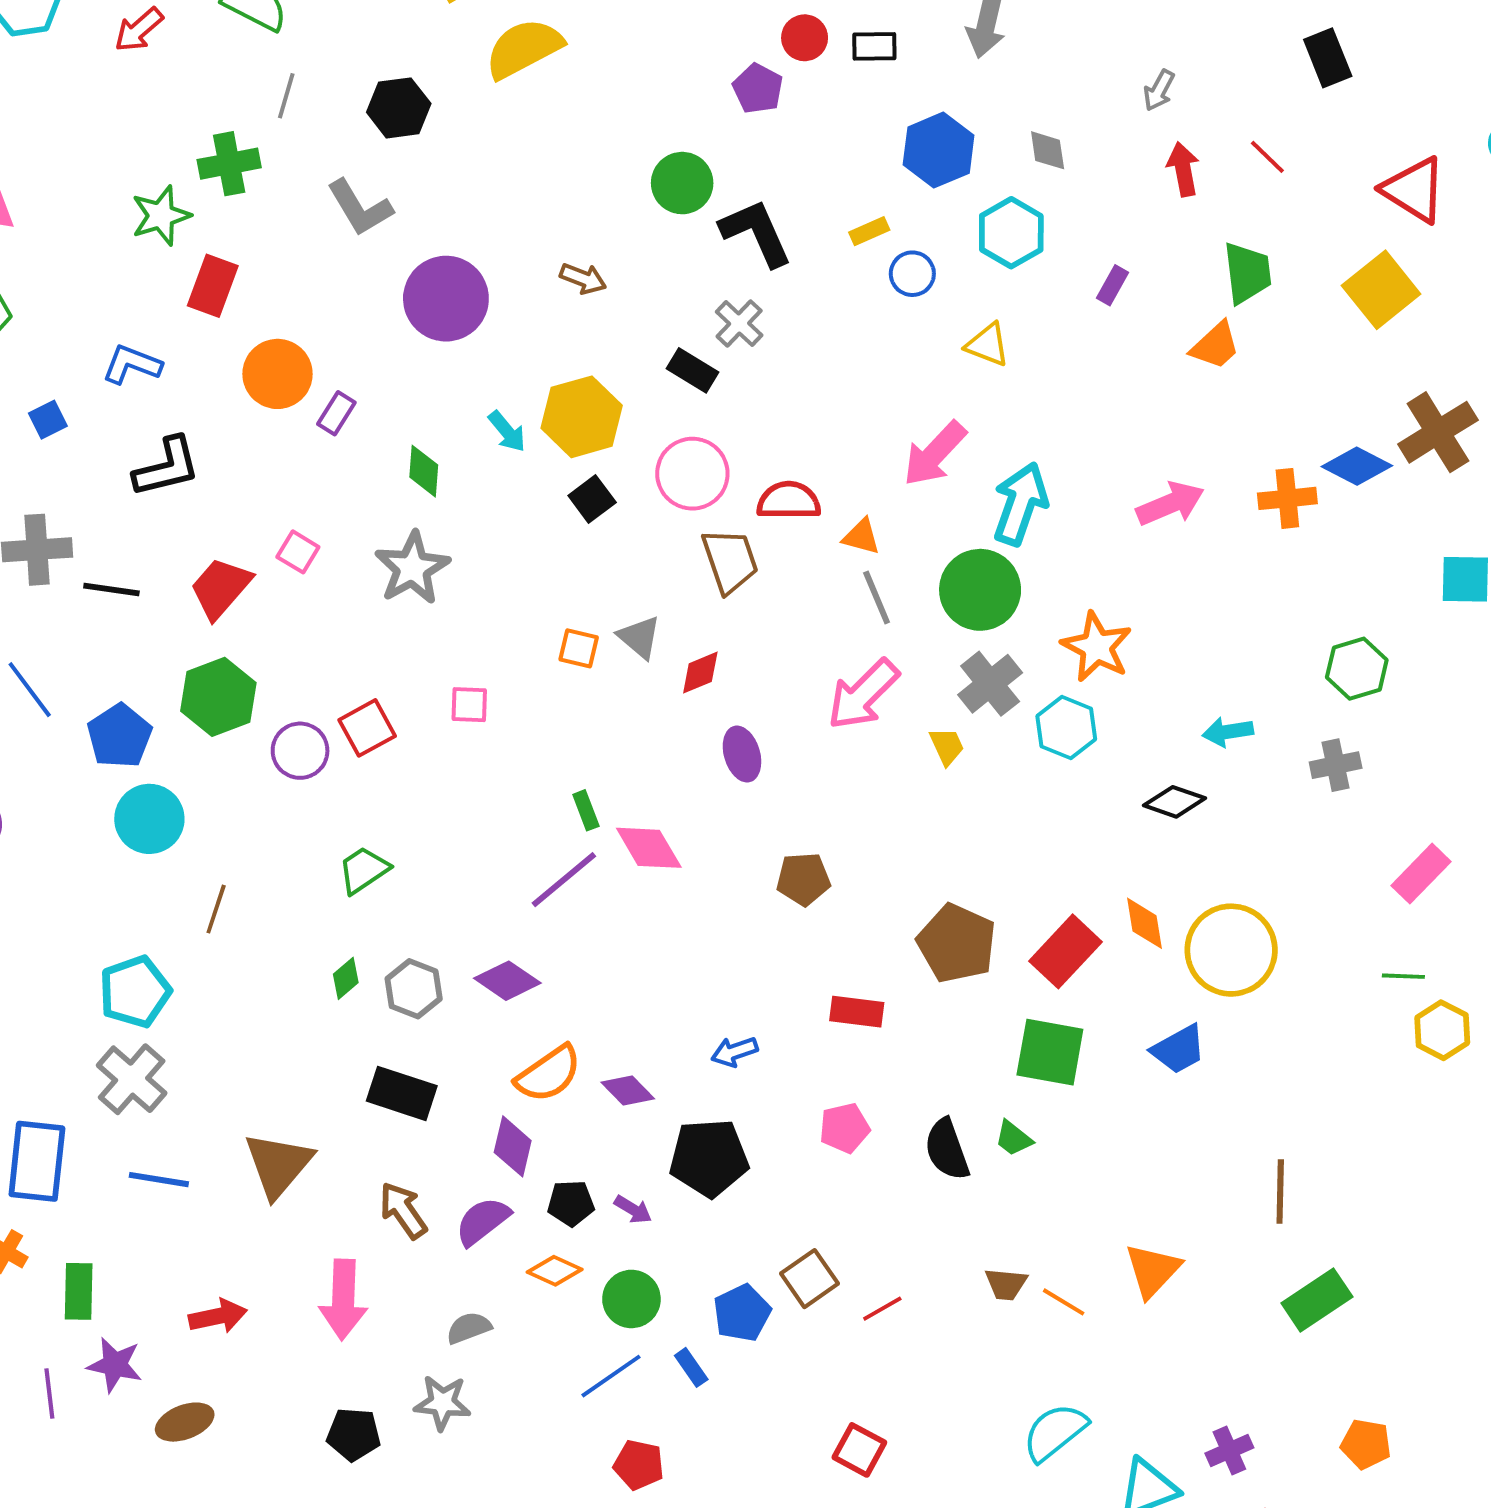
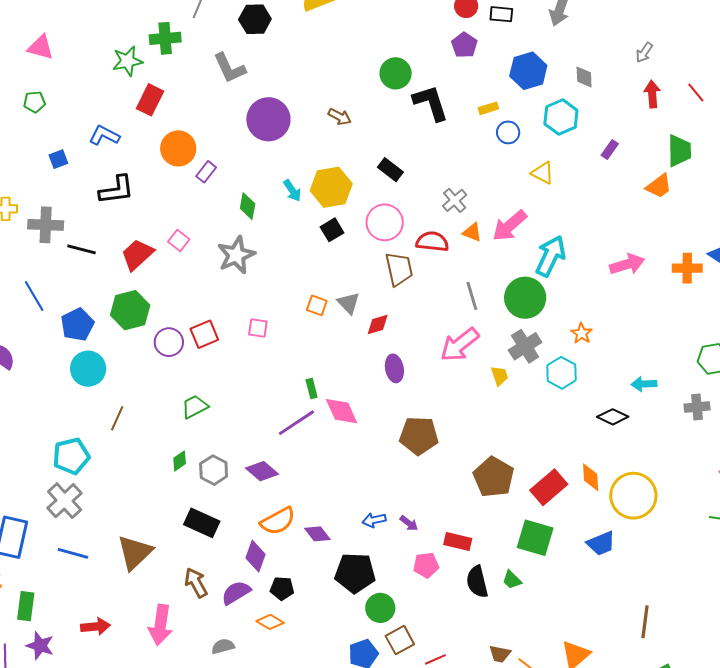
purple pentagon: (758, 89) -> (464, 45), moved
gray cross: (739, 324) -> (455, 200), moved
orange triangle: (861, 537) -> (472, 232), moved
orange star: (1097, 647) -> (582, 333), size x0.6
brown pentagon: (803, 879) -> (419, 436), size x1.4
red rectangle: (857, 1012) -> (458, 542), moved
purple arrow: (633, 1209) -> (409, 523), moved
green circle: (631, 1299) -> (380, 608), moved

